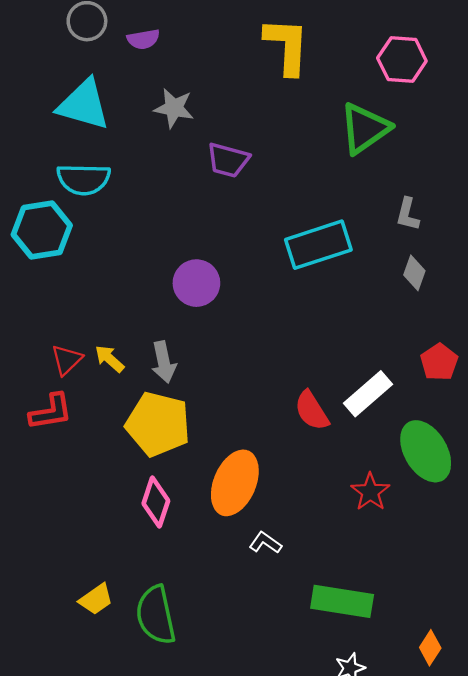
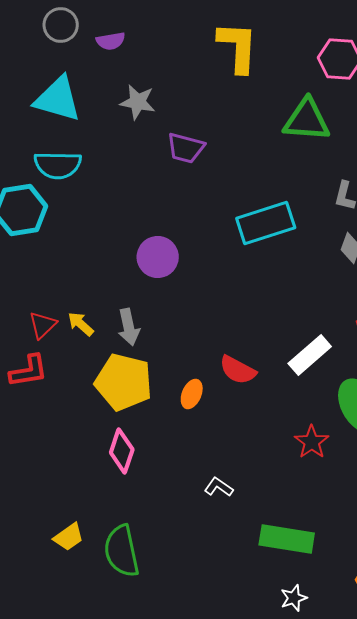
green triangle: (365, 128) -> (307, 120), turned 39
red semicircle: (312, 411) -> (238, 370), moved, turned -30
orange ellipse: (235, 483) -> (192, 394), moved, size x0.5

